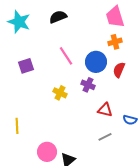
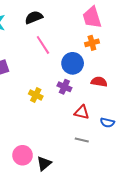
pink line: (66, 56) -> (43, 45), moved
red semicircle: (119, 70) -> (99, 82), moved, turned 77
gray line: (105, 137) -> (82, 140), turned 40

